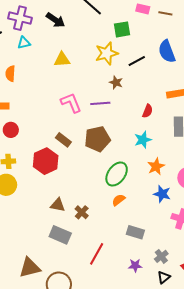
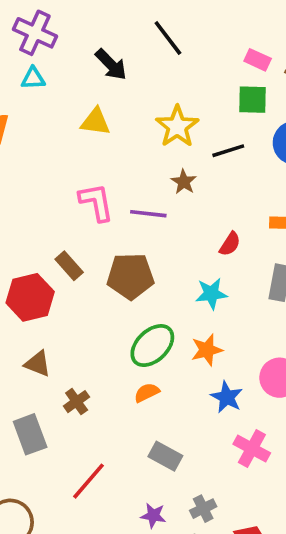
black arrow: (55, 20) -> (111, 64), moved
green square: (122, 29) -> (252, 100), moved
yellow star: (107, 53) -> (177, 126), turned -30
orange star: (156, 166) -> (207, 350), moved
brown triangle: (58, 205) -> (38, 364), moved
gray rectangle: (60, 235) -> (30, 434), turned 35

